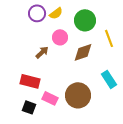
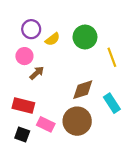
yellow semicircle: (56, 13) -> (52, 39), moved
pink circle: (60, 37) -> (24, 56), moved
brown diamond: (83, 52) -> (83, 90), moved

